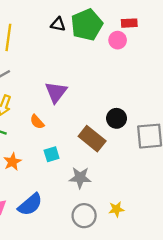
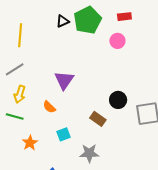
black triangle: (58, 24) -> (63, 21), turned -32
pink circle: (118, 40) -> (117, 41), moved
brown rectangle: (92, 139) -> (98, 119), size x0.7

